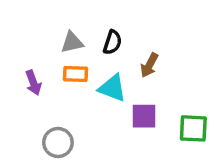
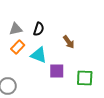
brown arrow: (149, 65) -> (69, 42), moved, turned -64
orange rectangle: (76, 74) -> (18, 47), turned -48

